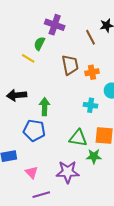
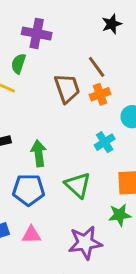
brown line: (90, 37) -> (97, 67), moved
cyan cross: (91, 105) -> (105, 142), turned -32
green triangle: (78, 138) -> (78, 185), moved, turned 42
pink triangle: (32, 172) -> (31, 235), moved, turned -40

